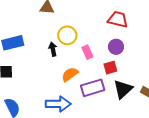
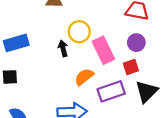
pink rectangle: (87, 52) -> (103, 50), size x1.6

